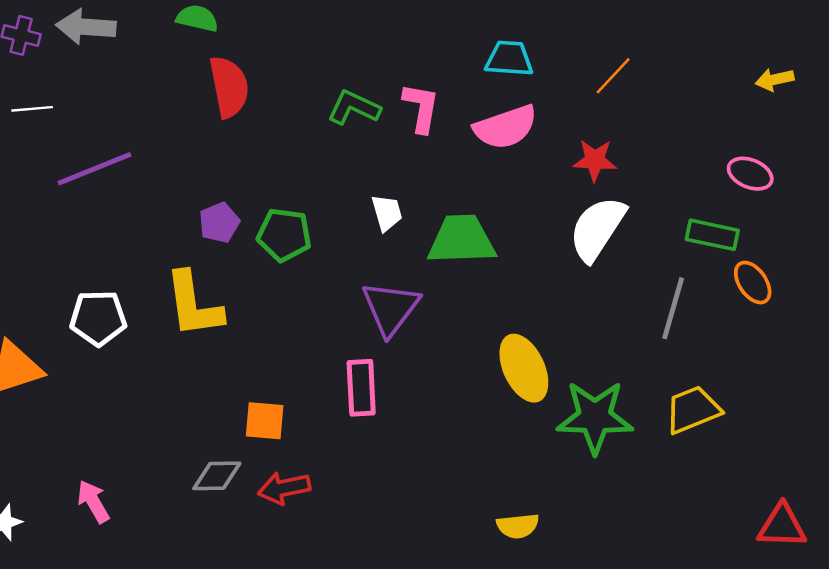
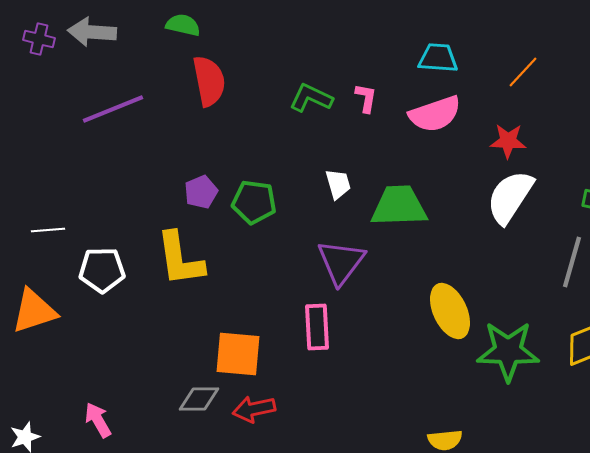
pink L-shape: (421, 108) -> (366, 98), size x0.7
white line: (32, 109) -> (48, 230), moved
purple line: (95, 169) -> (113, 109), moved
orange square: (265, 421) -> (238, 354), size x1.4

